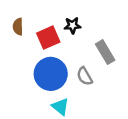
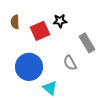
blue circle: (51, 74) -> (29, 67), moved

